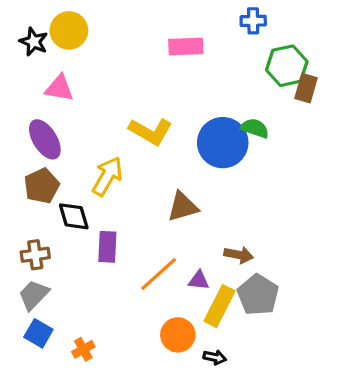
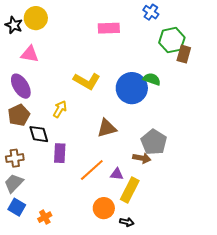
blue cross: (253, 21) -> (151, 12), turned 35
yellow arrow: (107, 176) -> (60, 109), size x0.7
gray pentagon: (258, 295) -> (154, 142), moved

